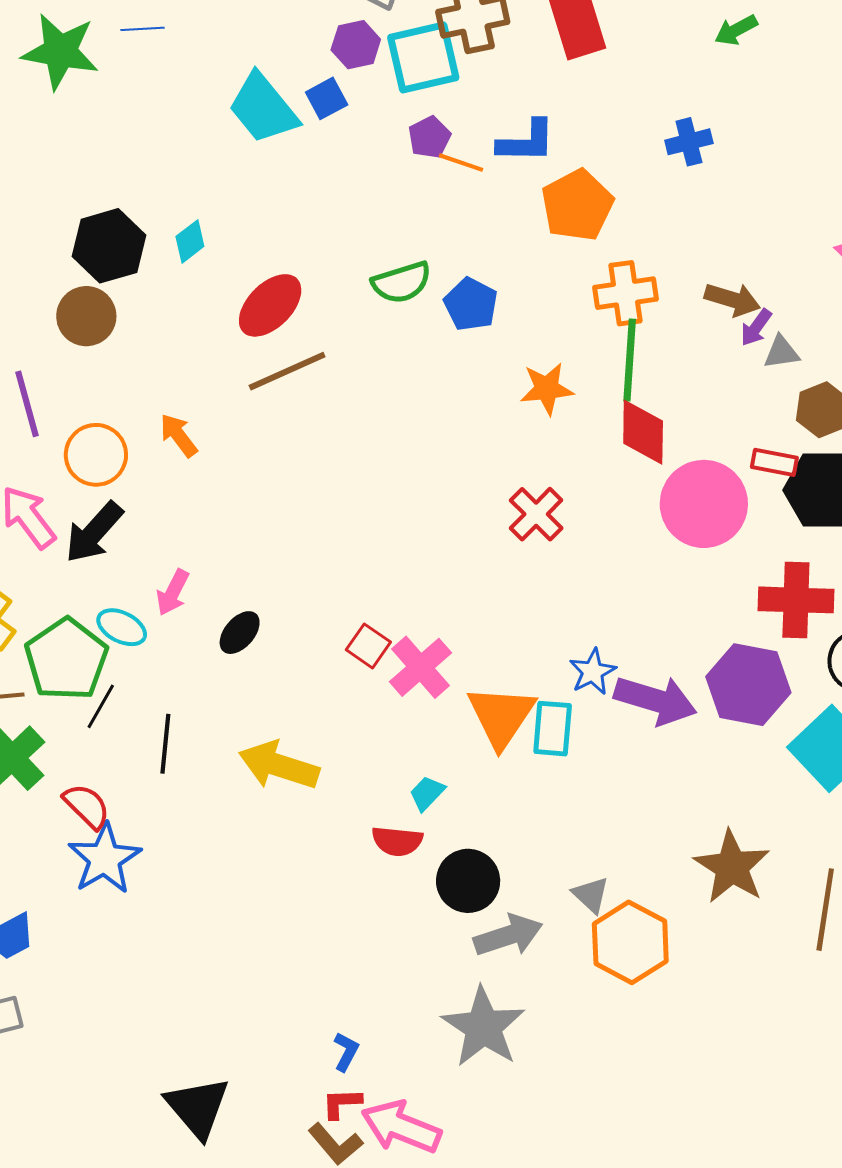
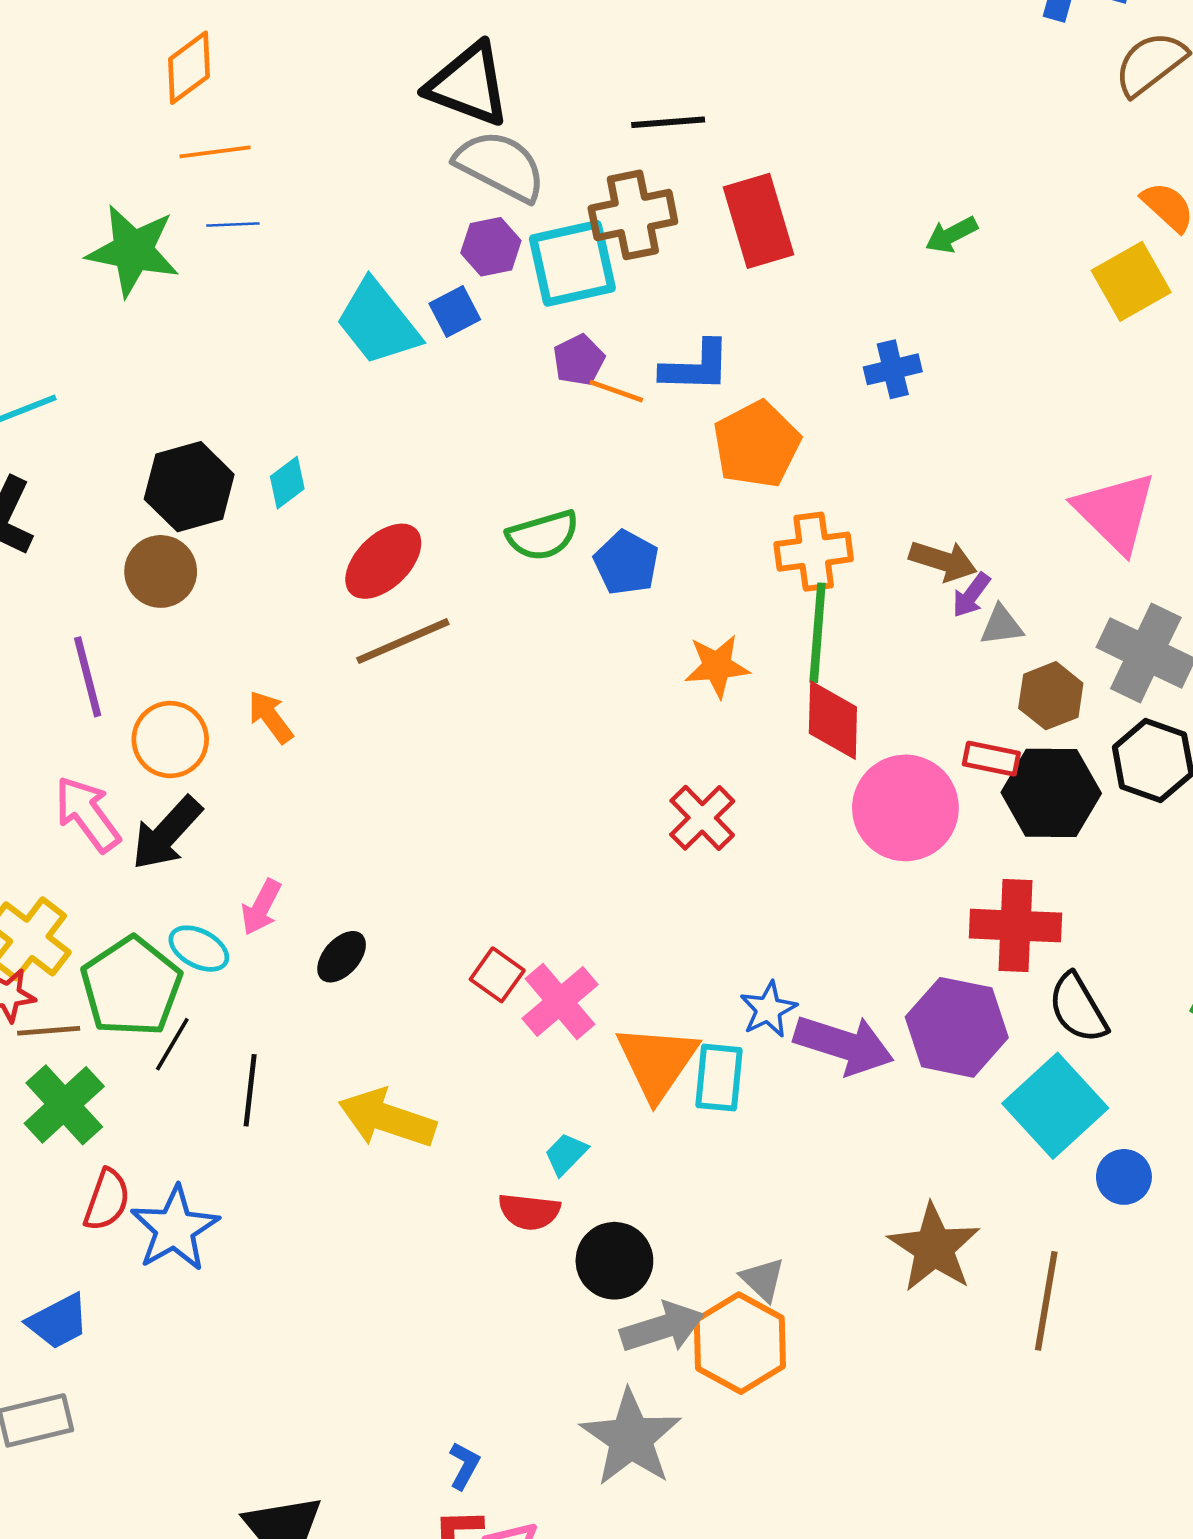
red semicircle: (87, 806) -> (107, 1200), moved, turned 64
orange hexagon: (630, 942) -> (740, 1343), moved

